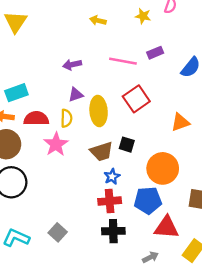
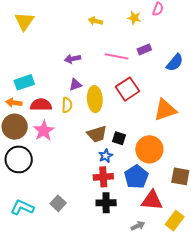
orange triangle: (180, 122) -> (165, 110), size x1.4
pink star: (56, 144) -> (44, 131), moved
black square: (127, 145) -> (119, 138), moved
blue pentagon: (148, 200) -> (136, 177), turned -30

